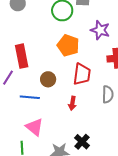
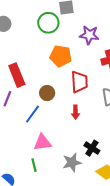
blue line: (30, 97) -> (33, 114), turned -48
pink triangle: (34, 127) -> (42, 142), turned -36

